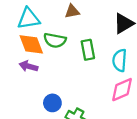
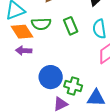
blue circle: (52, 103) -> (51, 77), size x1.5

